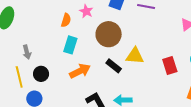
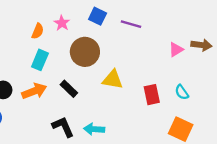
black rectangle: (114, 66) -> (69, 89), moved
orange arrow: (80, 71) -> (34, 91), moved

